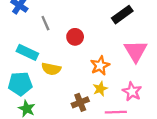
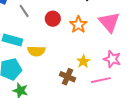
orange star: (100, 66) -> (78, 25), moved
brown cross: (80, 102) -> (67, 77), turned -35

